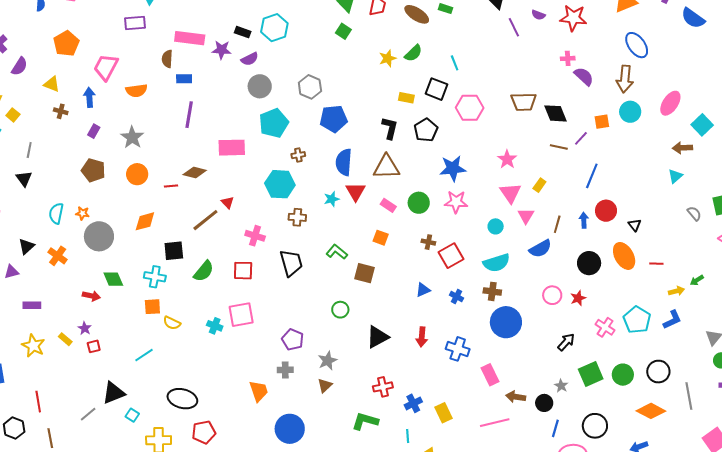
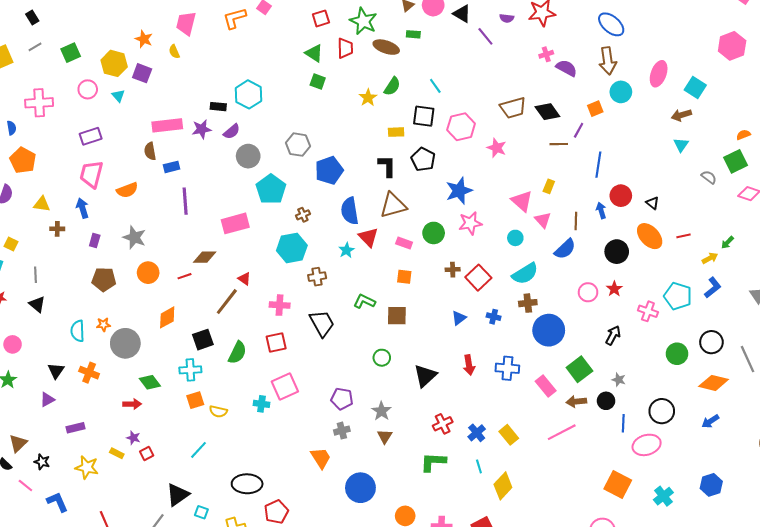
purple rectangle: (135, 23) -> (91, 136), moved
orange pentagon: (66, 43) -> (23, 160), moved
pink star: (507, 159) -> (497, 148), moved
green square: (591, 374) -> (579, 369), moved

